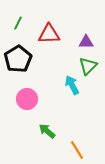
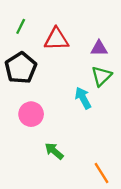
orange line: (77, 150) -> (101, 173), moved

